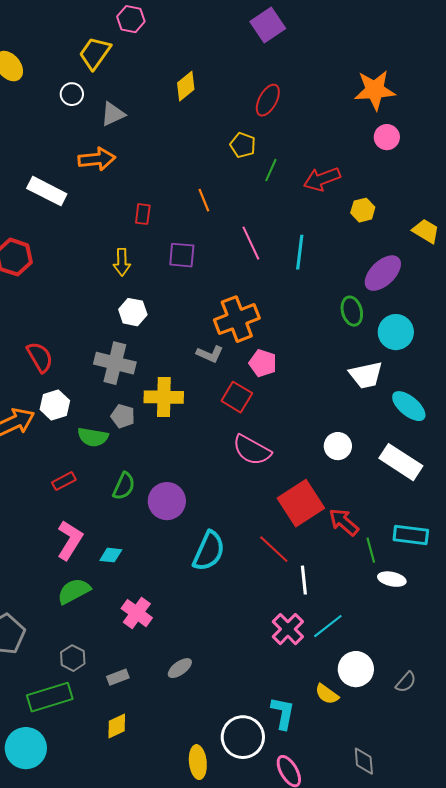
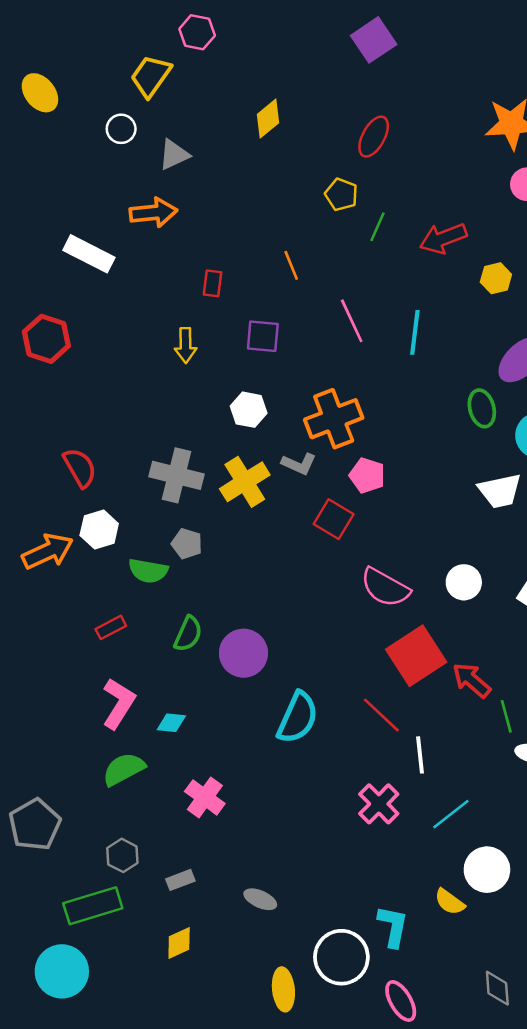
white hexagon: (133, 312) -> (249, 410), moved
yellow cross: (164, 397) -> (245, 482), moved, turned -33
pink semicircle: (252, 450) -> (385, 587), moved
pink cross: (288, 629) -> (379, 804), moved
gray ellipse: (180, 668) -> (260, 899), moved, turned 60

